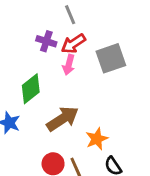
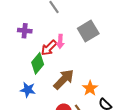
purple cross: (46, 41) -> (25, 31), moved
red arrow: (73, 44) -> (49, 48), moved

